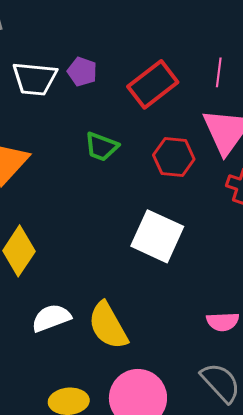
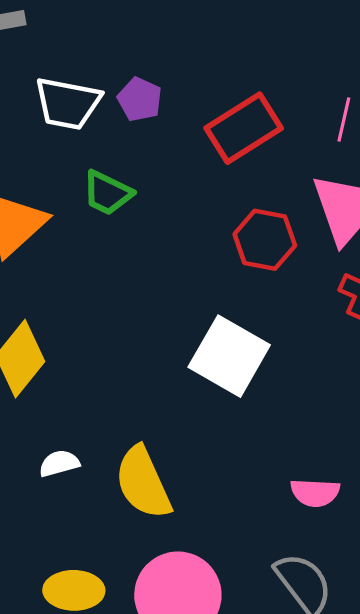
green trapezoid: (101, 147) -> (107, 193), moved
white semicircle: (51, 318) -> (59, 463), size x0.7

